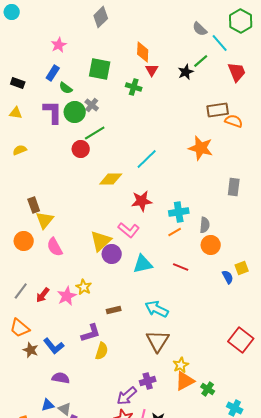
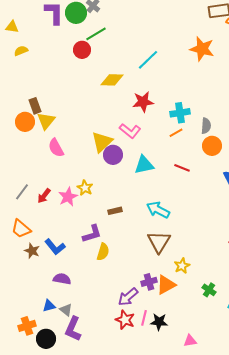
yellow triangle: (16, 113) -> (12, 27), moved
orange circle: (24, 241) -> (25, 122), moved
orange triangle: (185, 381) -> (166, 285), moved

